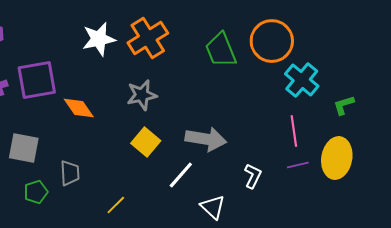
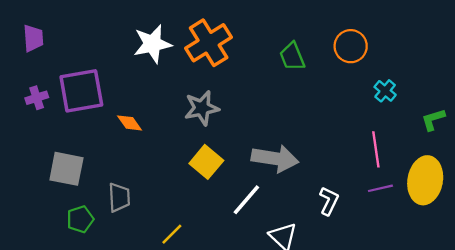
orange circle: (272, 41) -> (351, 46), size x0.7
green trapezoid: (221, 50) -> (292, 56), size x0.7
cyan cross: (302, 80) -> (385, 91), size x0.6
orange diamond: (79, 108) -> (129, 123), size x0.7

